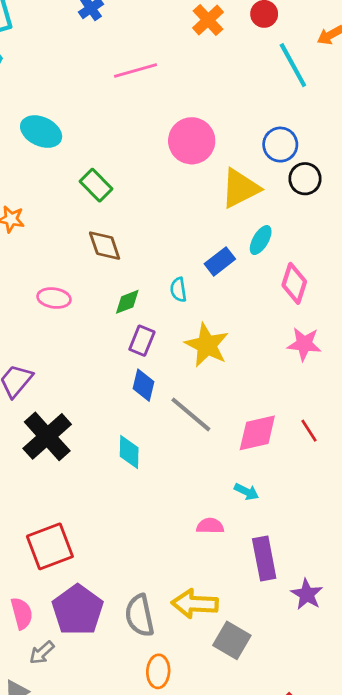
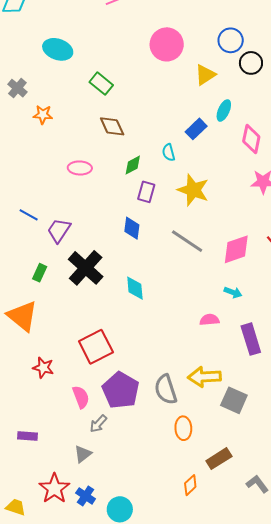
yellow triangle: (240, 188) -> (205, 75), size x0.7
blue diamond: (143, 385) -> (132, 228), moved
cyan diamond: (129, 452) -> (135, 288), moved

